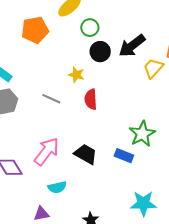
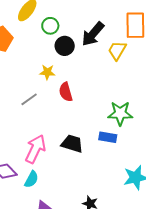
gray line: (51, 99) -> (29, 99), turned -48
green star: (142, 134) -> (120, 113), turned -30
cyan semicircle: (57, 187) -> (31, 179), moved, turned -36

